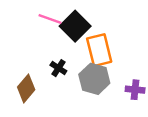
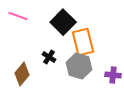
pink line: (50, 19) -> (18, 16), moved

